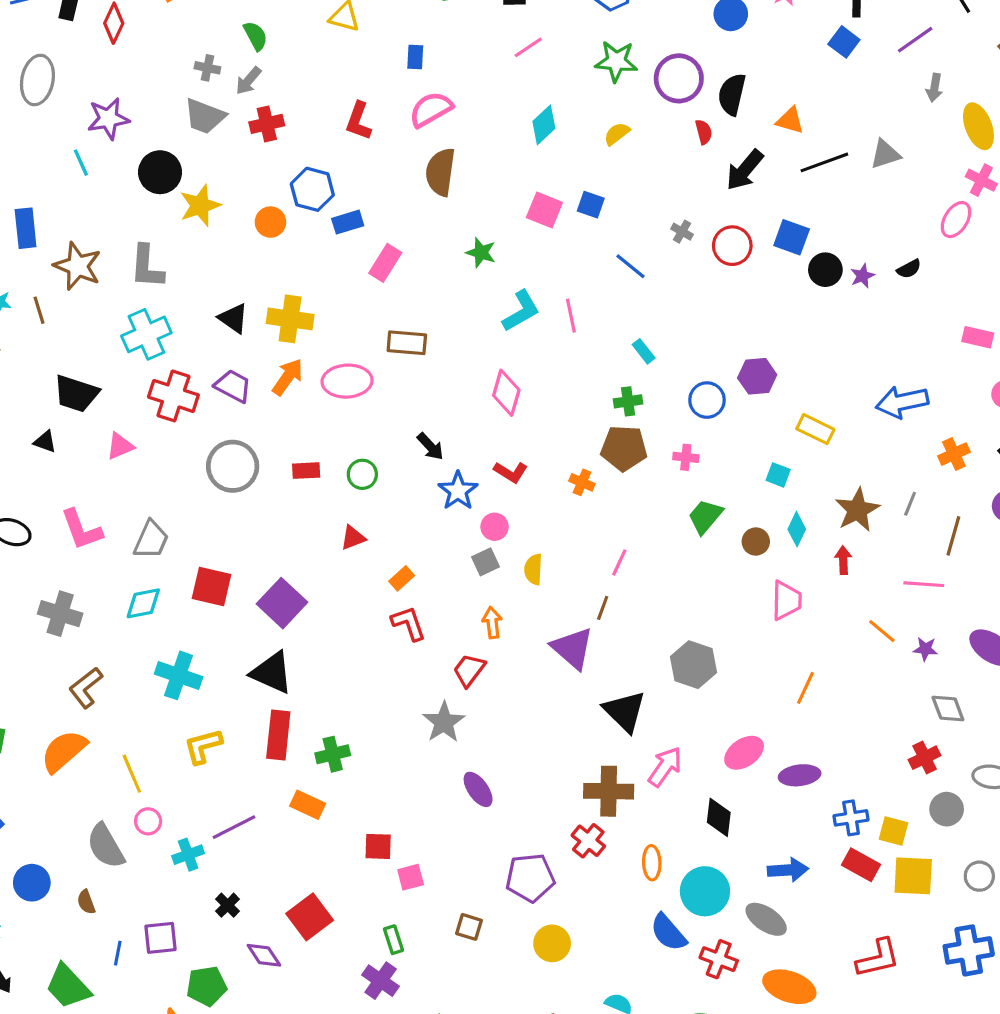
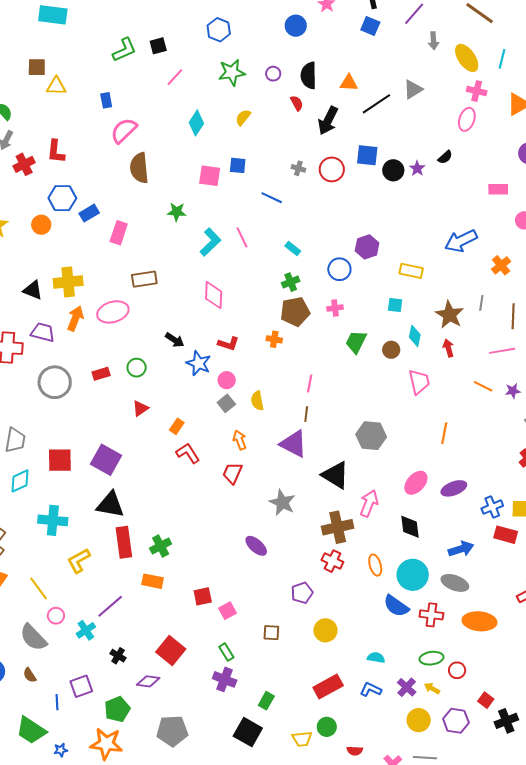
purple circle: (679, 78) -> (273, 74), size x0.5
red L-shape: (358, 121) -> (56, 152), moved
gray star: (444, 722) -> (282, 502), moved
purple pentagon: (530, 878) -> (302, 593), size x0.7
purple diamond: (264, 955) -> (148, 681), turned -35

